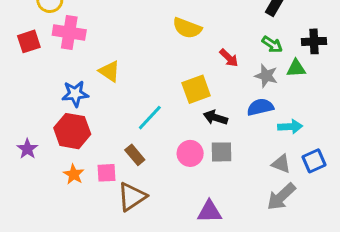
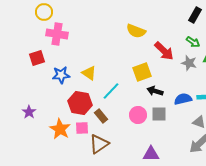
red square: (29, 41) -> (37, 58), moved
red arrow: (229, 58) -> (164, 51), size x1.5
yellow triangle: (109, 71) -> (89, 73), moved
blue semicircle: (260, 107) -> (183, 99), moved
red hexagon: (72, 131) -> (80, 103), moved
orange star: (74, 174) -> (60, 129), size x1.5

